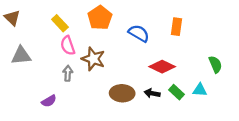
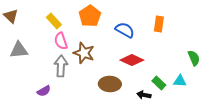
red diamond: (162, 67) -> (132, 60), moved
gray arrow: (68, 73) -> (61, 66), size x1.5
black arrow: (152, 93) -> (144, 95), moved

